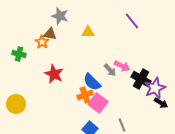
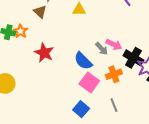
brown triangle: (50, 34) -> (40, 12), turned 32
orange star: (42, 42) -> (21, 31), moved
orange cross: (85, 95) -> (114, 74), moved

